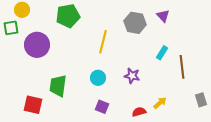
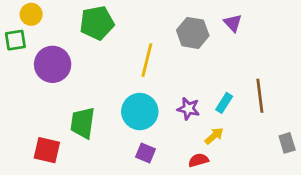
cyan rectangle: (162, 53) -> (224, 103), moved
cyan circle: (98, 78) -> (140, 112), size x1.6
yellow arrow: (160, 103) -> (214, 136), moved

